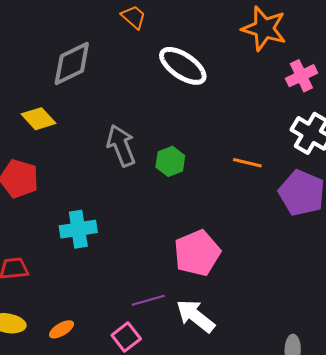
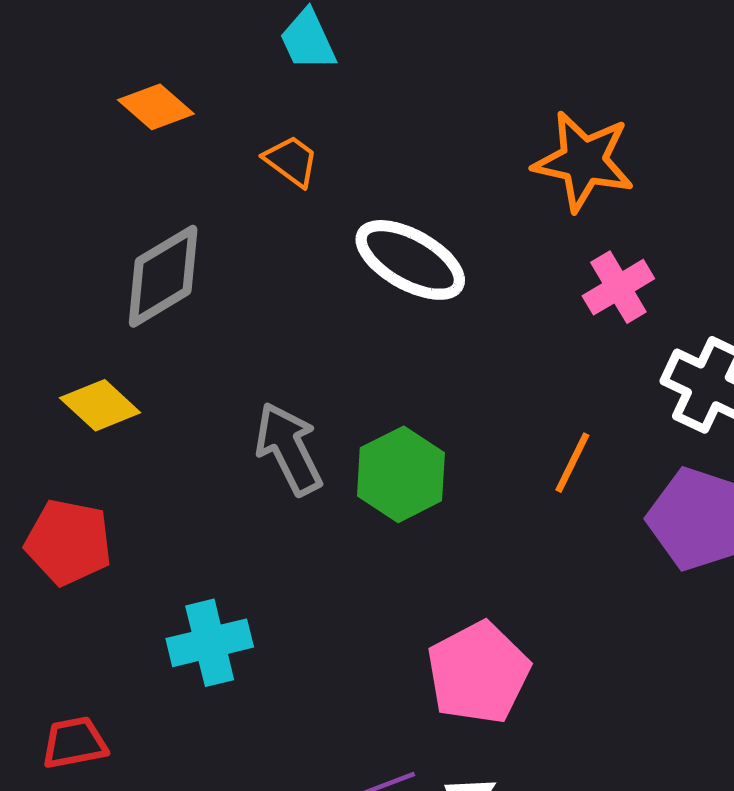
pink cross: (301, 76) -> (618, 287), moved
green hexagon: (170, 161) -> (401, 474), size x1.4
orange line: (247, 163) -> (572, 463), turned -72

